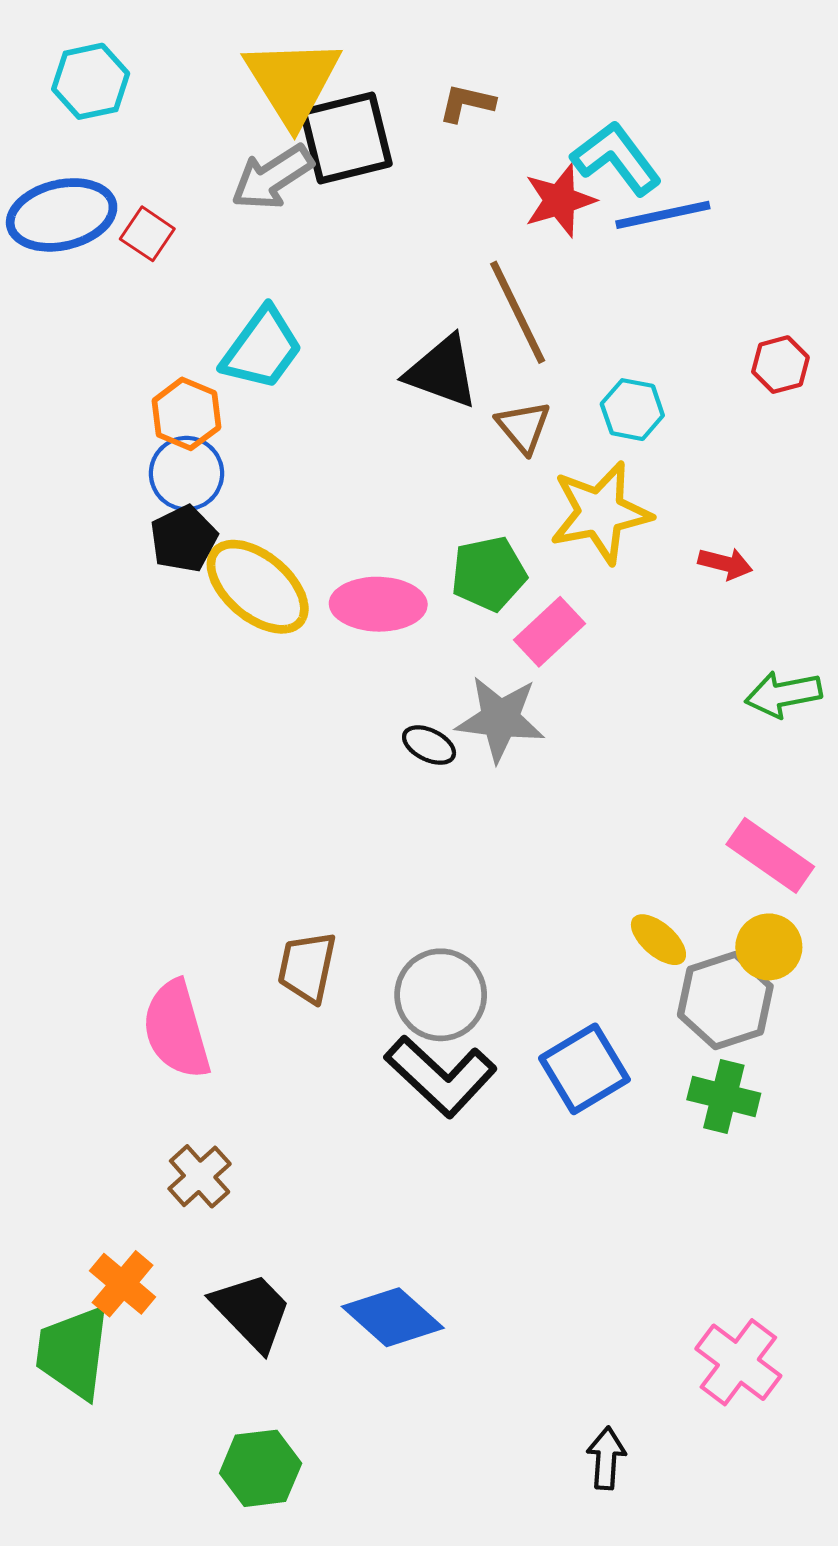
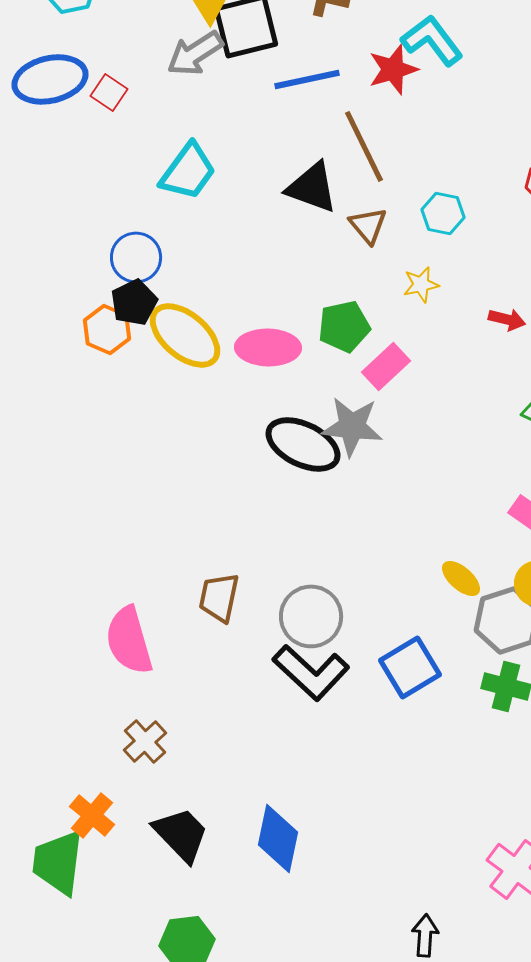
blue line: (663, 215) -> (307, 79), moved
orange hexagon: (186, 414) -> (107, 329), moved
yellow star: (600, 513) -> (421, 284), size x0.5
black ellipse: (429, 745) -> (303, 444), size x2.0
blue diamond: (393, 1317) -> (278, 838), turned 60

